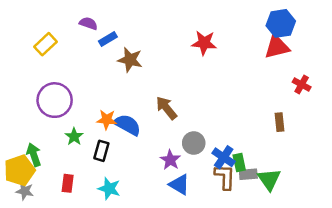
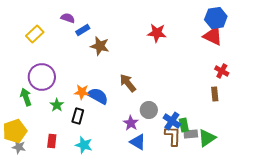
red triangle: (277, 47) -> (213, 36), turned 40
red cross: (302, 84) -> (222, 71), moved
green arrow: (34, 155) -> (26, 97), moved
green triangle: (269, 179) -> (207, 138), turned 30

